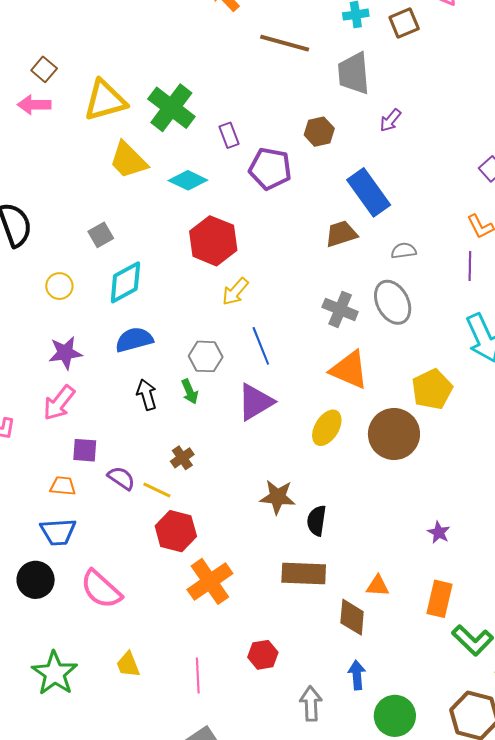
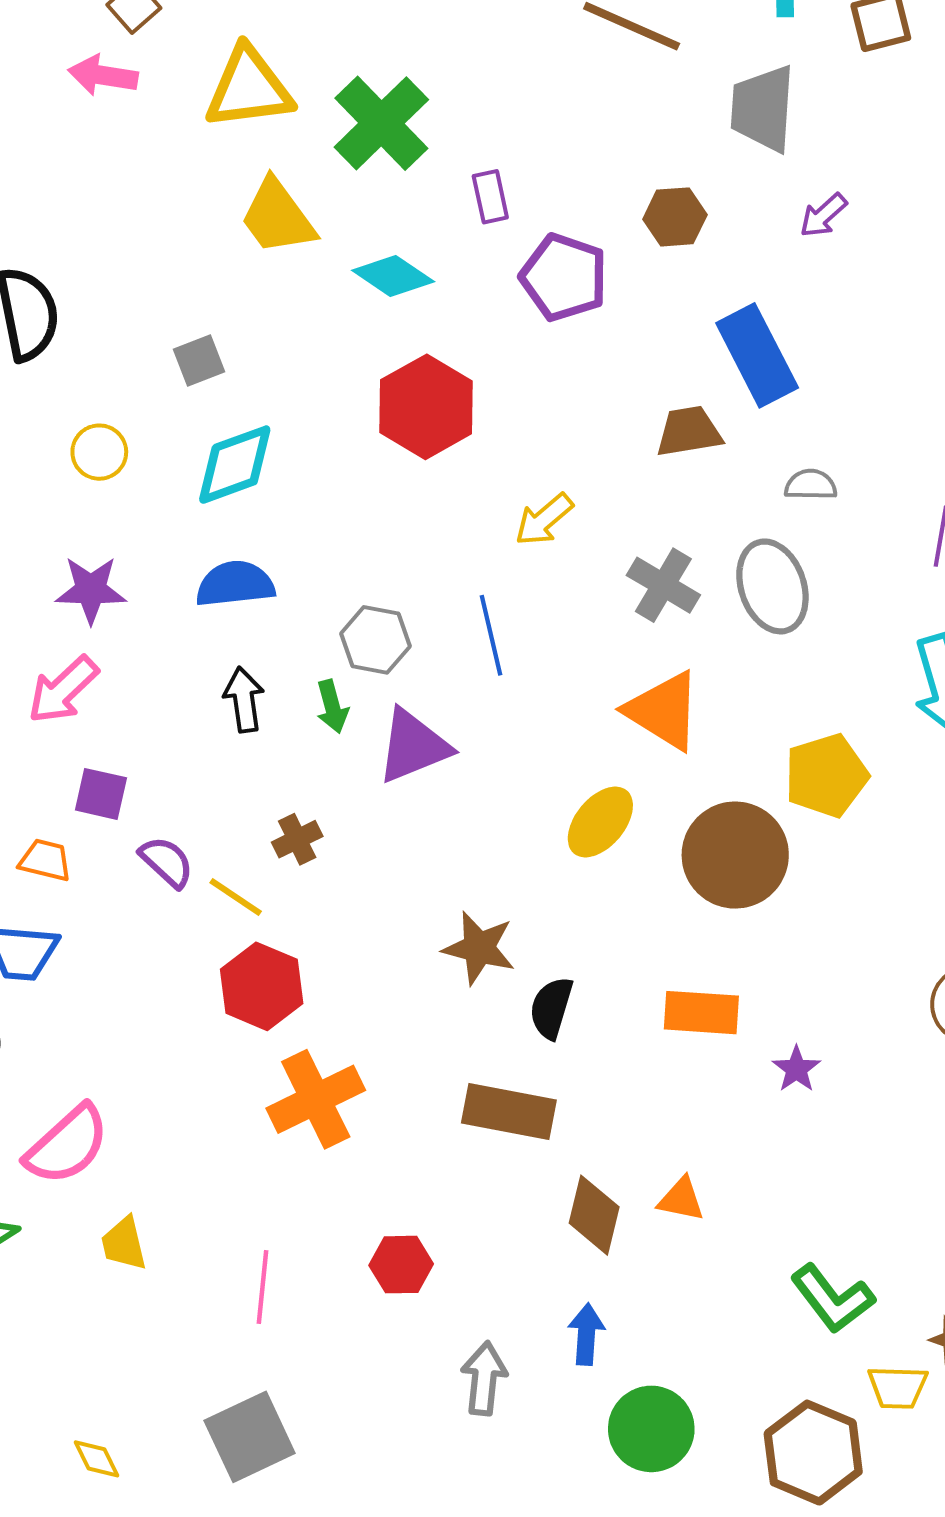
yellow arrow: (235, 292) -> (544, 520), moved
purple triangle: (255, 402) -> (413, 746), moved
orange triangle: (378, 586) -> (681, 1199), moved
pink semicircle: (101, 589) -> (67, 1145), moved, turned -93
orange rectangle: (440, 599) -> (701, 1013), moved, turned 72

